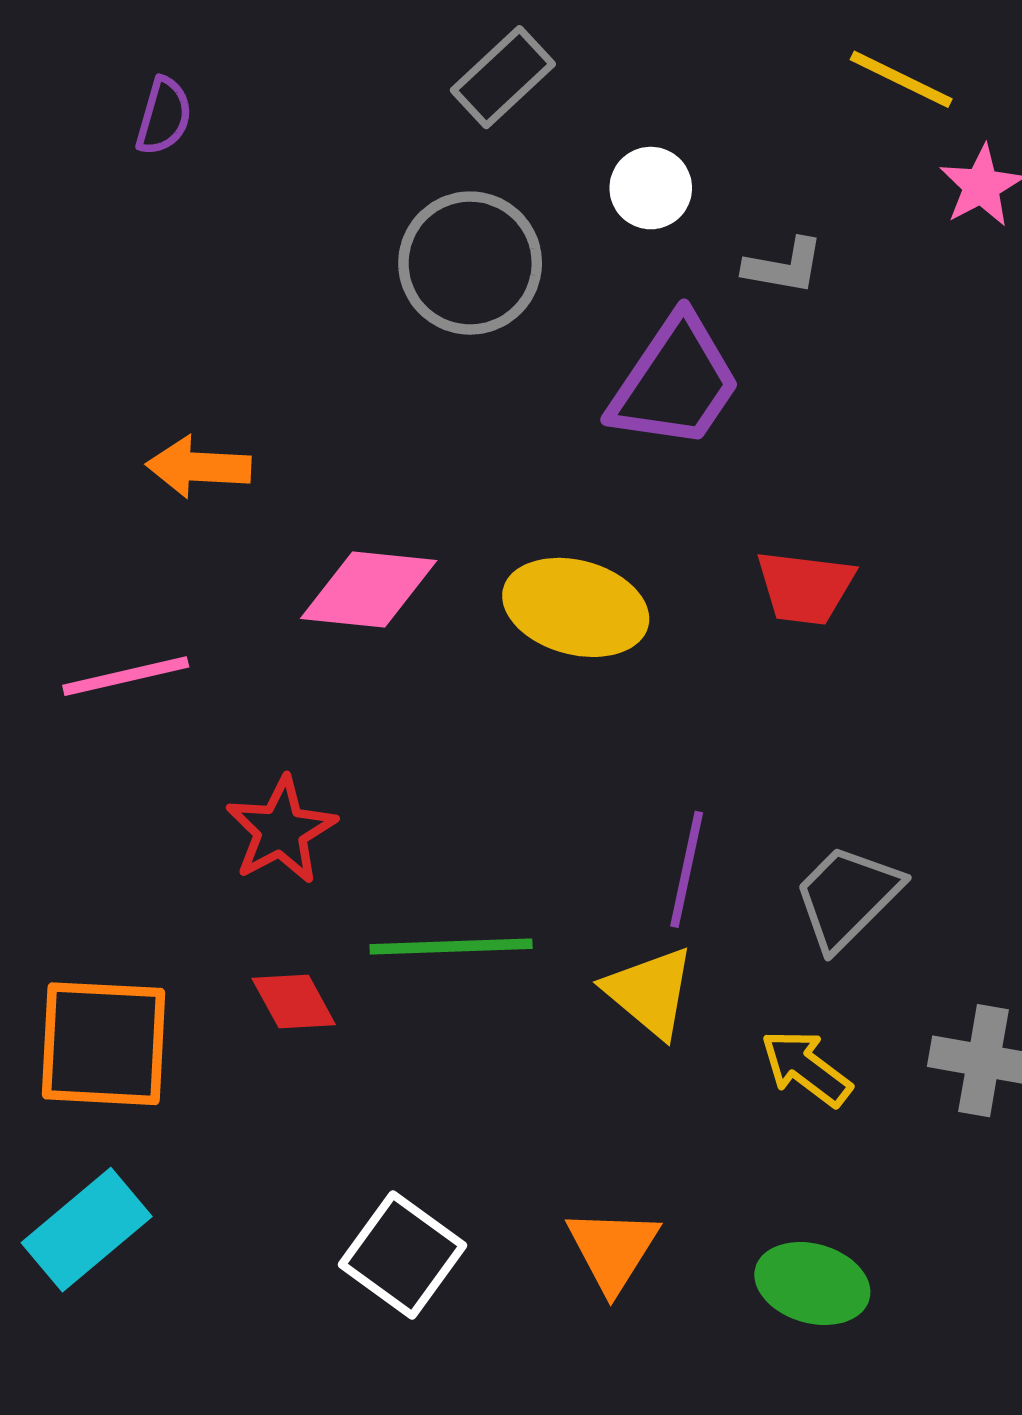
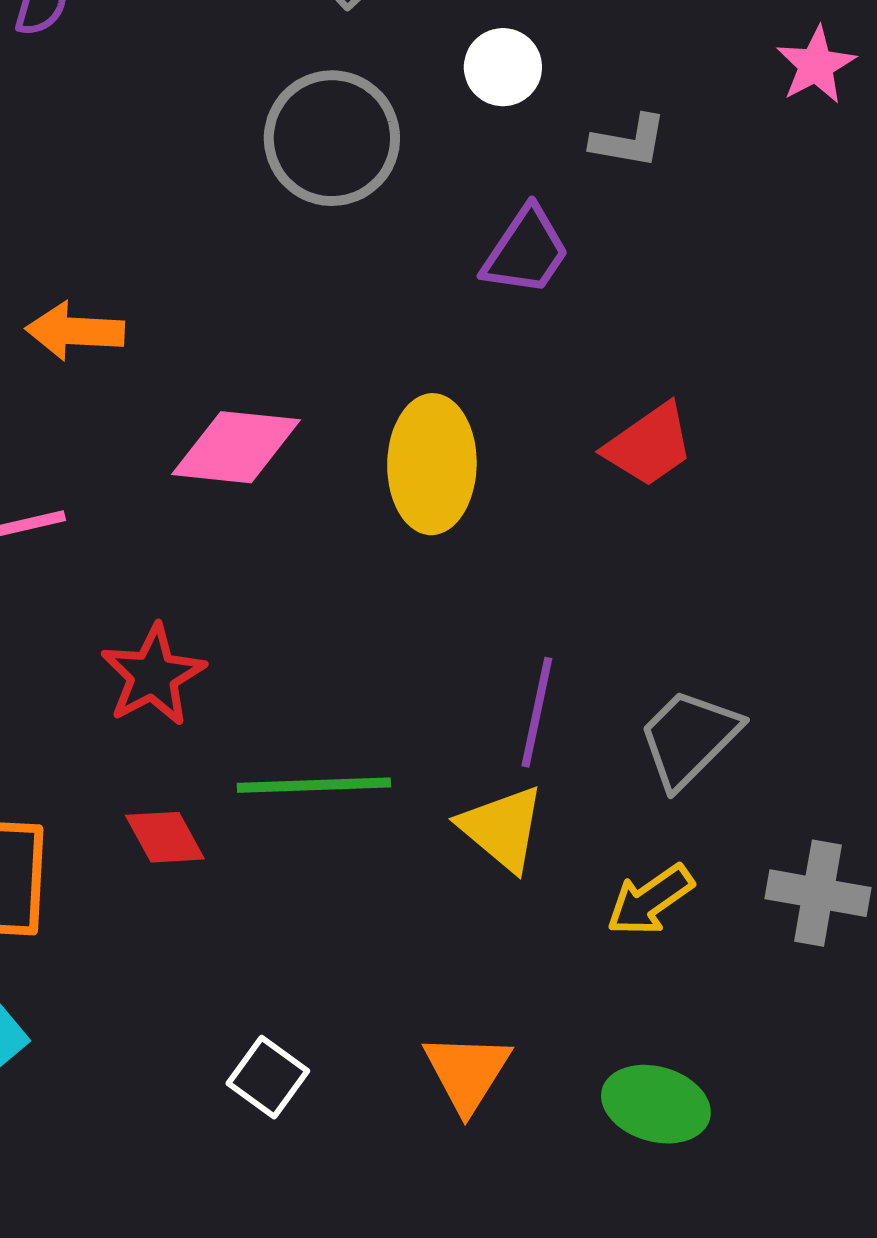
purple trapezoid: (675, 382) -> (526, 251), size x0.7
red trapezoid: (805, 587) -> (649, 445), turned -42
yellow ellipse: (576, 607) -> (432, 464), turned 76
yellow arrow: (806, 1068) -> (650, 900), turned -72
white square: (402, 1255) -> (268, 1077), size x0.7

